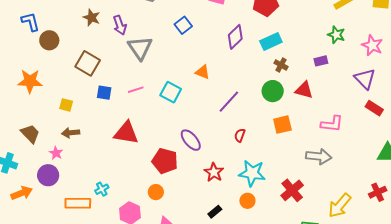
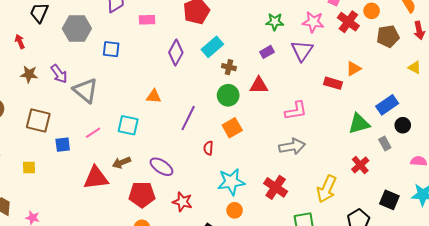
blue square: (183, 25) -> (111, 49), moved, turned -30
purple triangle: (365, 79) -> (302, 51), moved, turned 35
orange square: (282, 125) -> (232, 128), moved
brown arrow: (71, 133) -> (121, 163), moved
red star: (214, 172) -> (182, 202), moved

